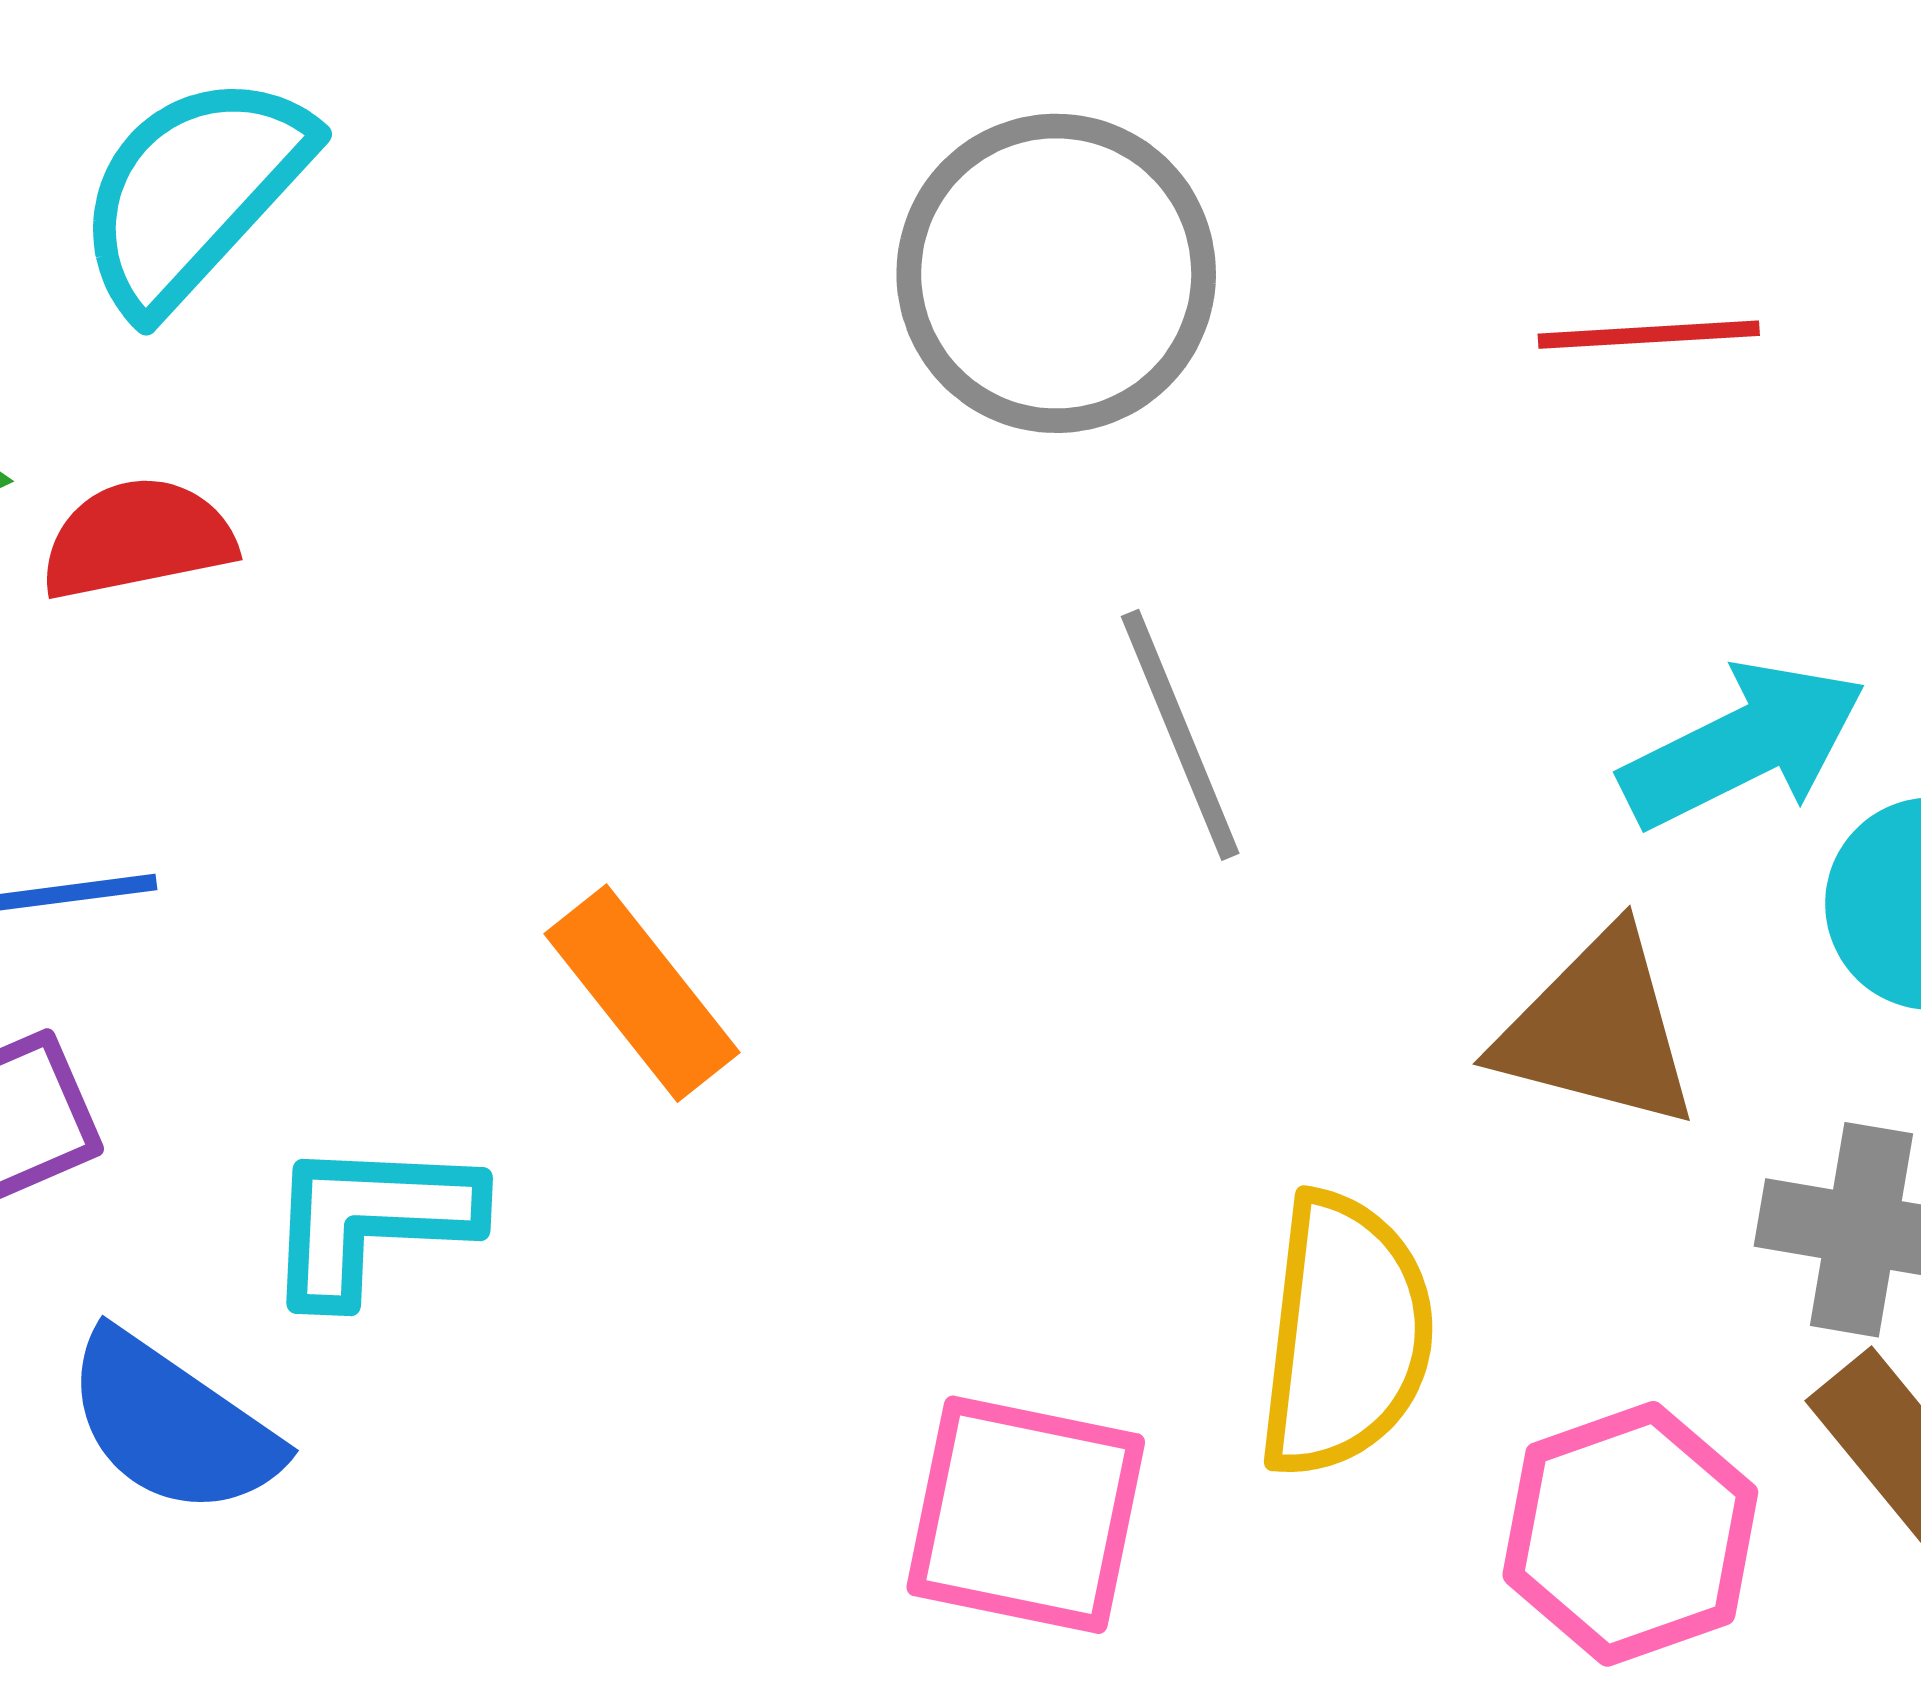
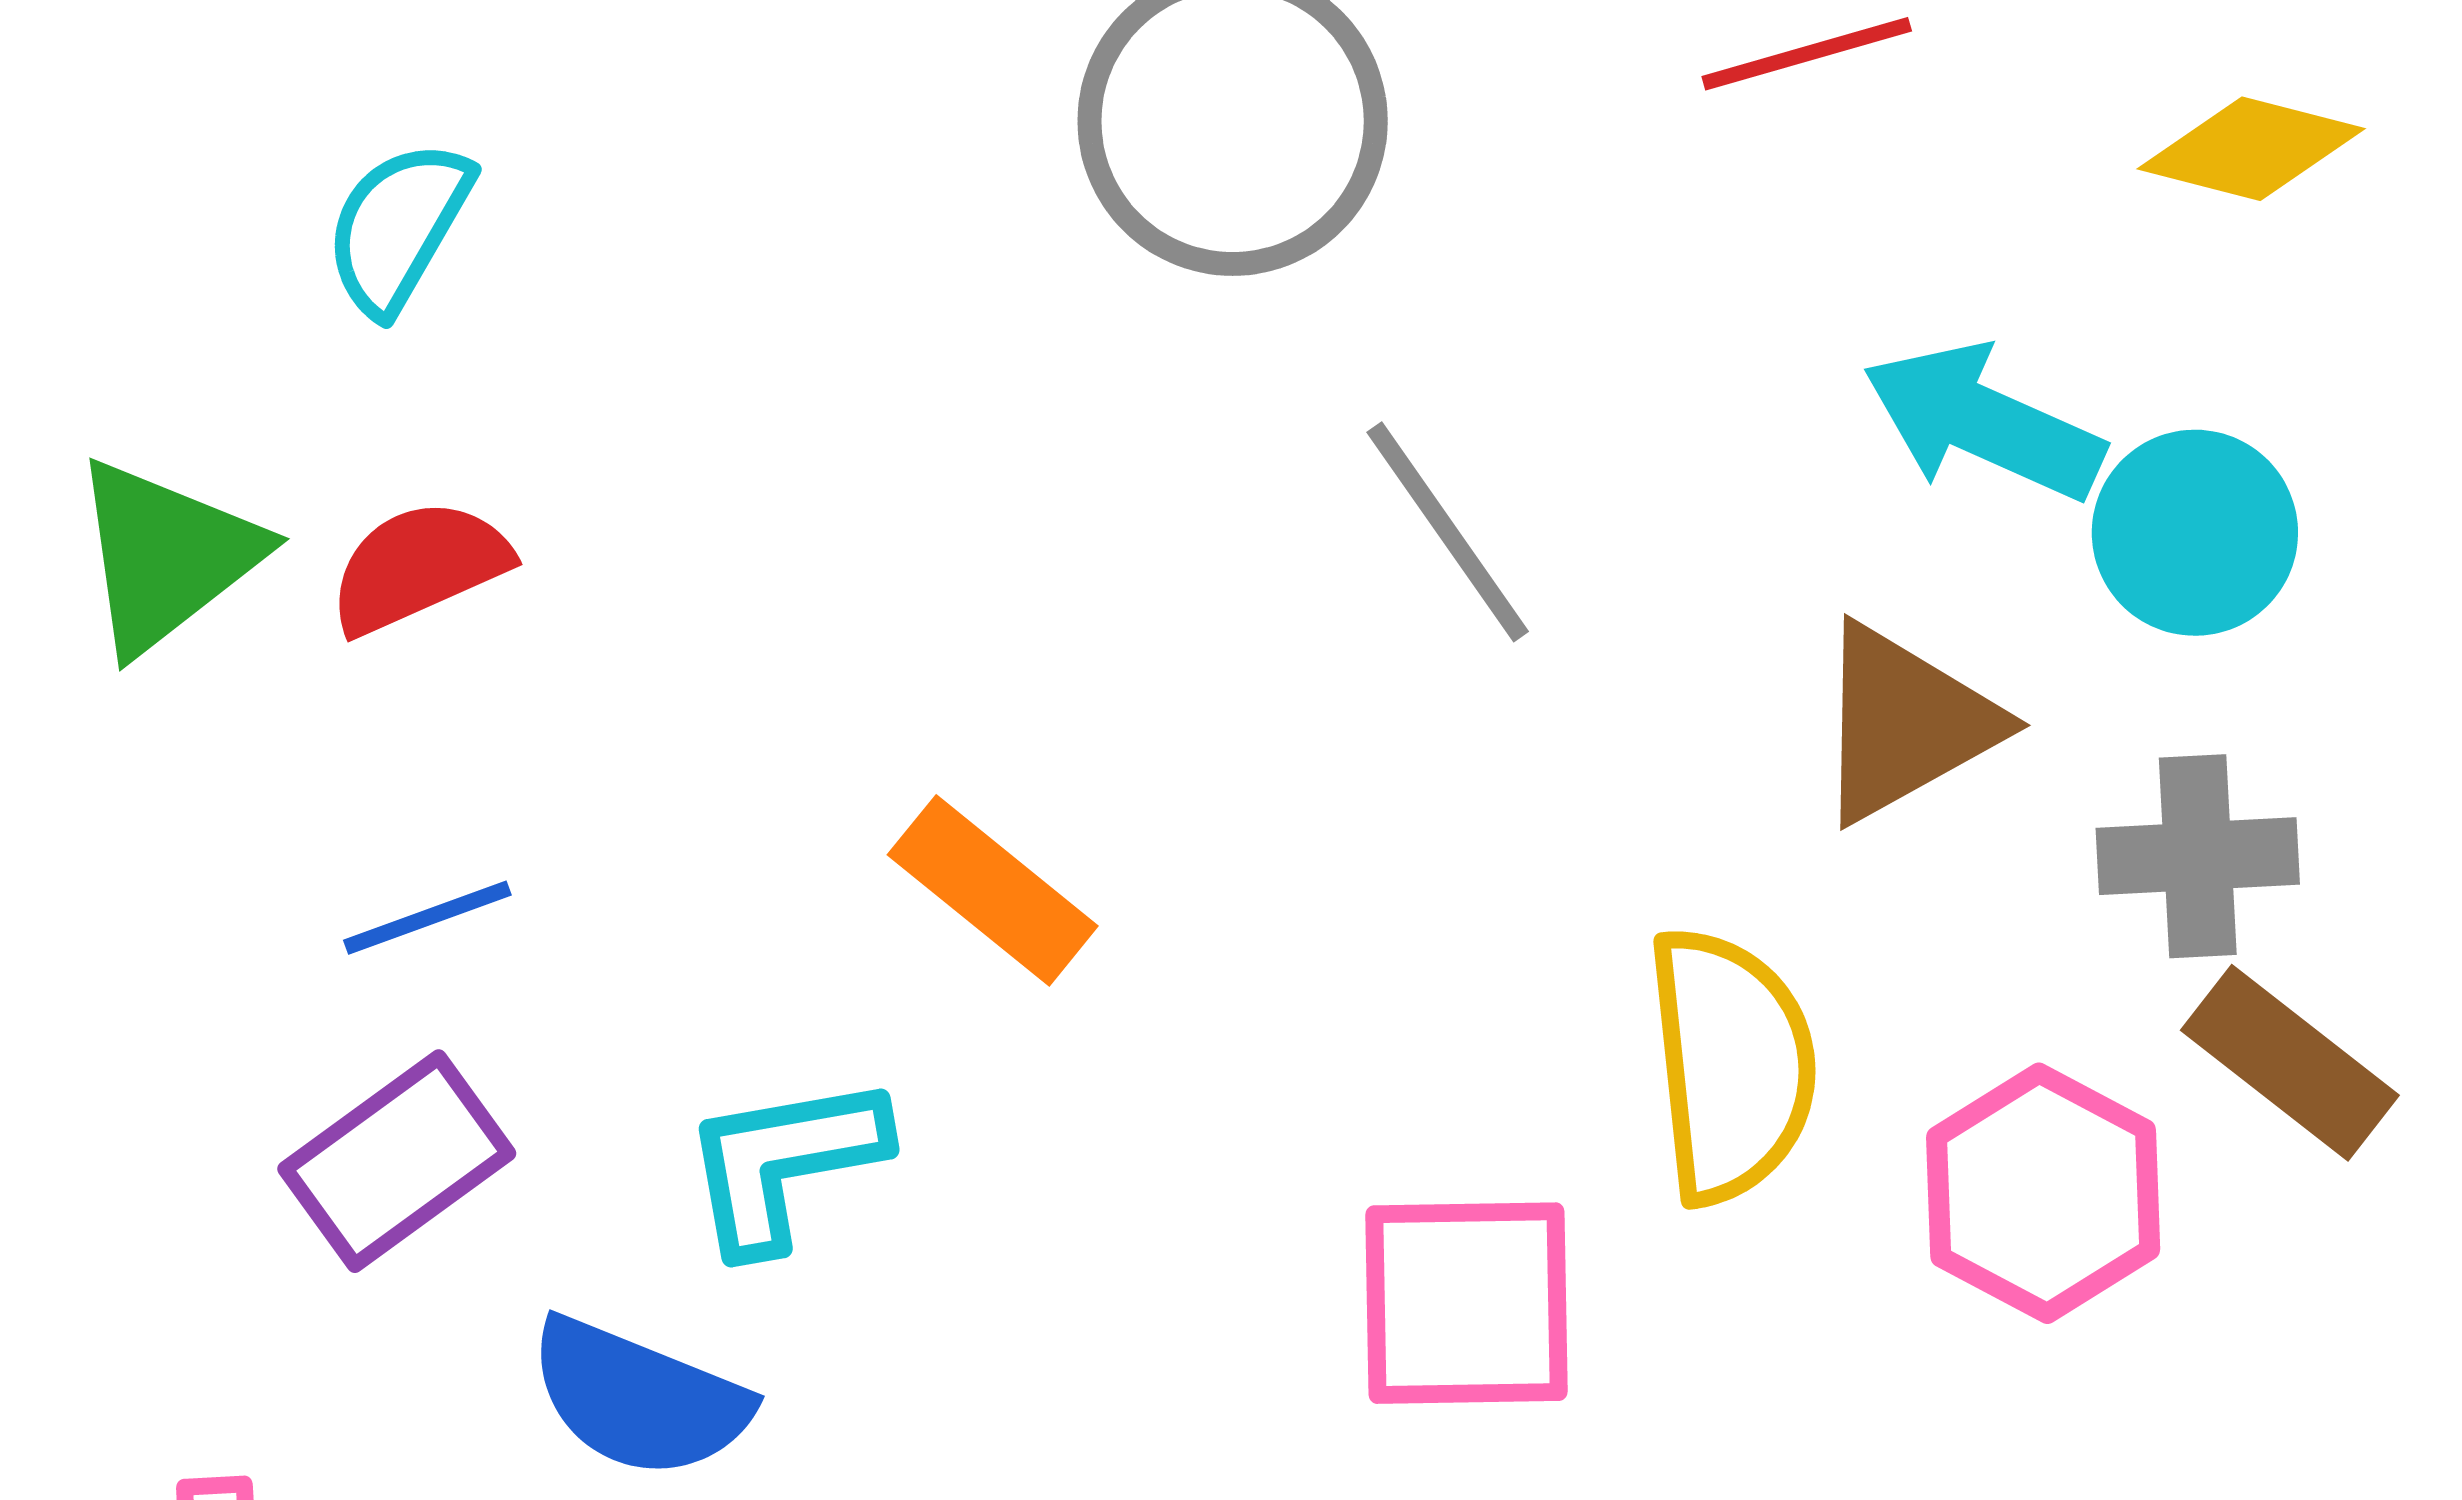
cyan semicircle: (193, 192) -> (398, 227), size x0.7
cyan arrow: (1743, 745) -> (1983, 422), turned -117
brown triangle: (1597, 1030) -> (1905, 723), turned -31

